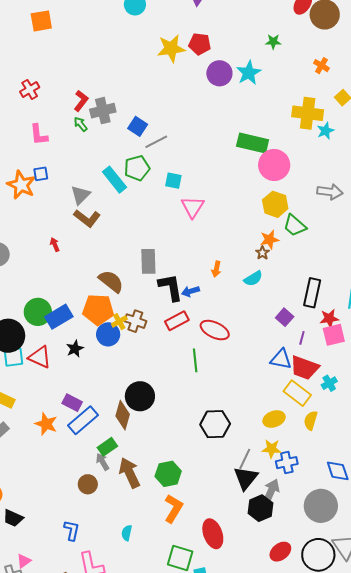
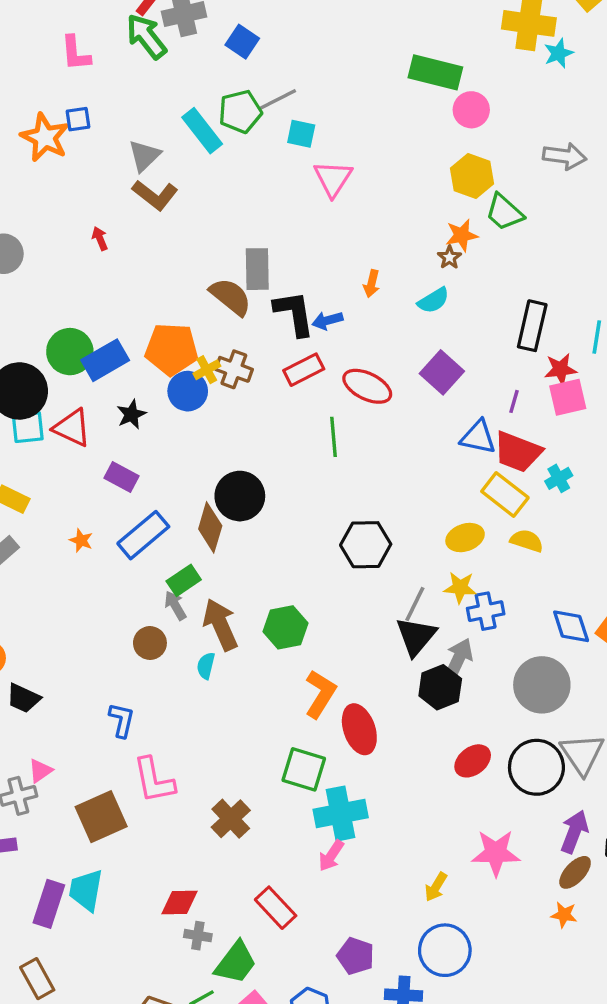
green arrow: (81, 124) -> (146, 36), size x1.8
gray line: (156, 142) -> (278, 100), moved
pink circle: (274, 165) -> (471, 110), size x0.7
brown semicircle: (111, 281) -> (231, 297), moved
purple square: (285, 317) -> (442, 372), moved, size x1.4
purple rectangle: (72, 403) -> (121, 477), moved
yellow semicircle: (311, 420) -> (527, 541), turned 90
orange star: (46, 424) -> (81, 540), size x0.6
orange L-shape: (173, 508) -> (320, 694), moved
cyan semicircle: (127, 533) -> (206, 666), moved

